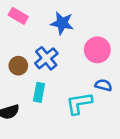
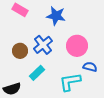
pink circle: (97, 50) -> (77, 46), moved
cyan rectangle: (39, 92) -> (37, 73), turned 35

